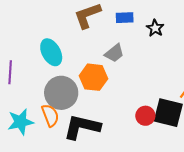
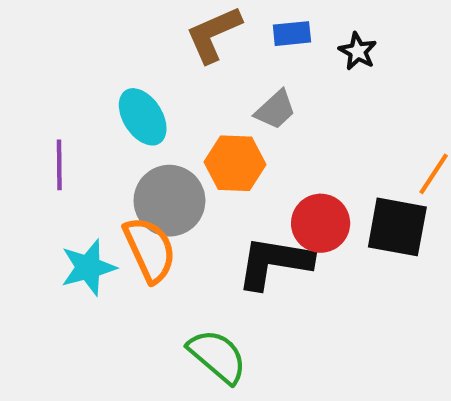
orange semicircle: (50, 115) -> (150, 250), size x1.4
red circle: (145, 116) -> (321, 223), moved, size x1.4
black L-shape: (82, 127) -> (274, 263), moved

